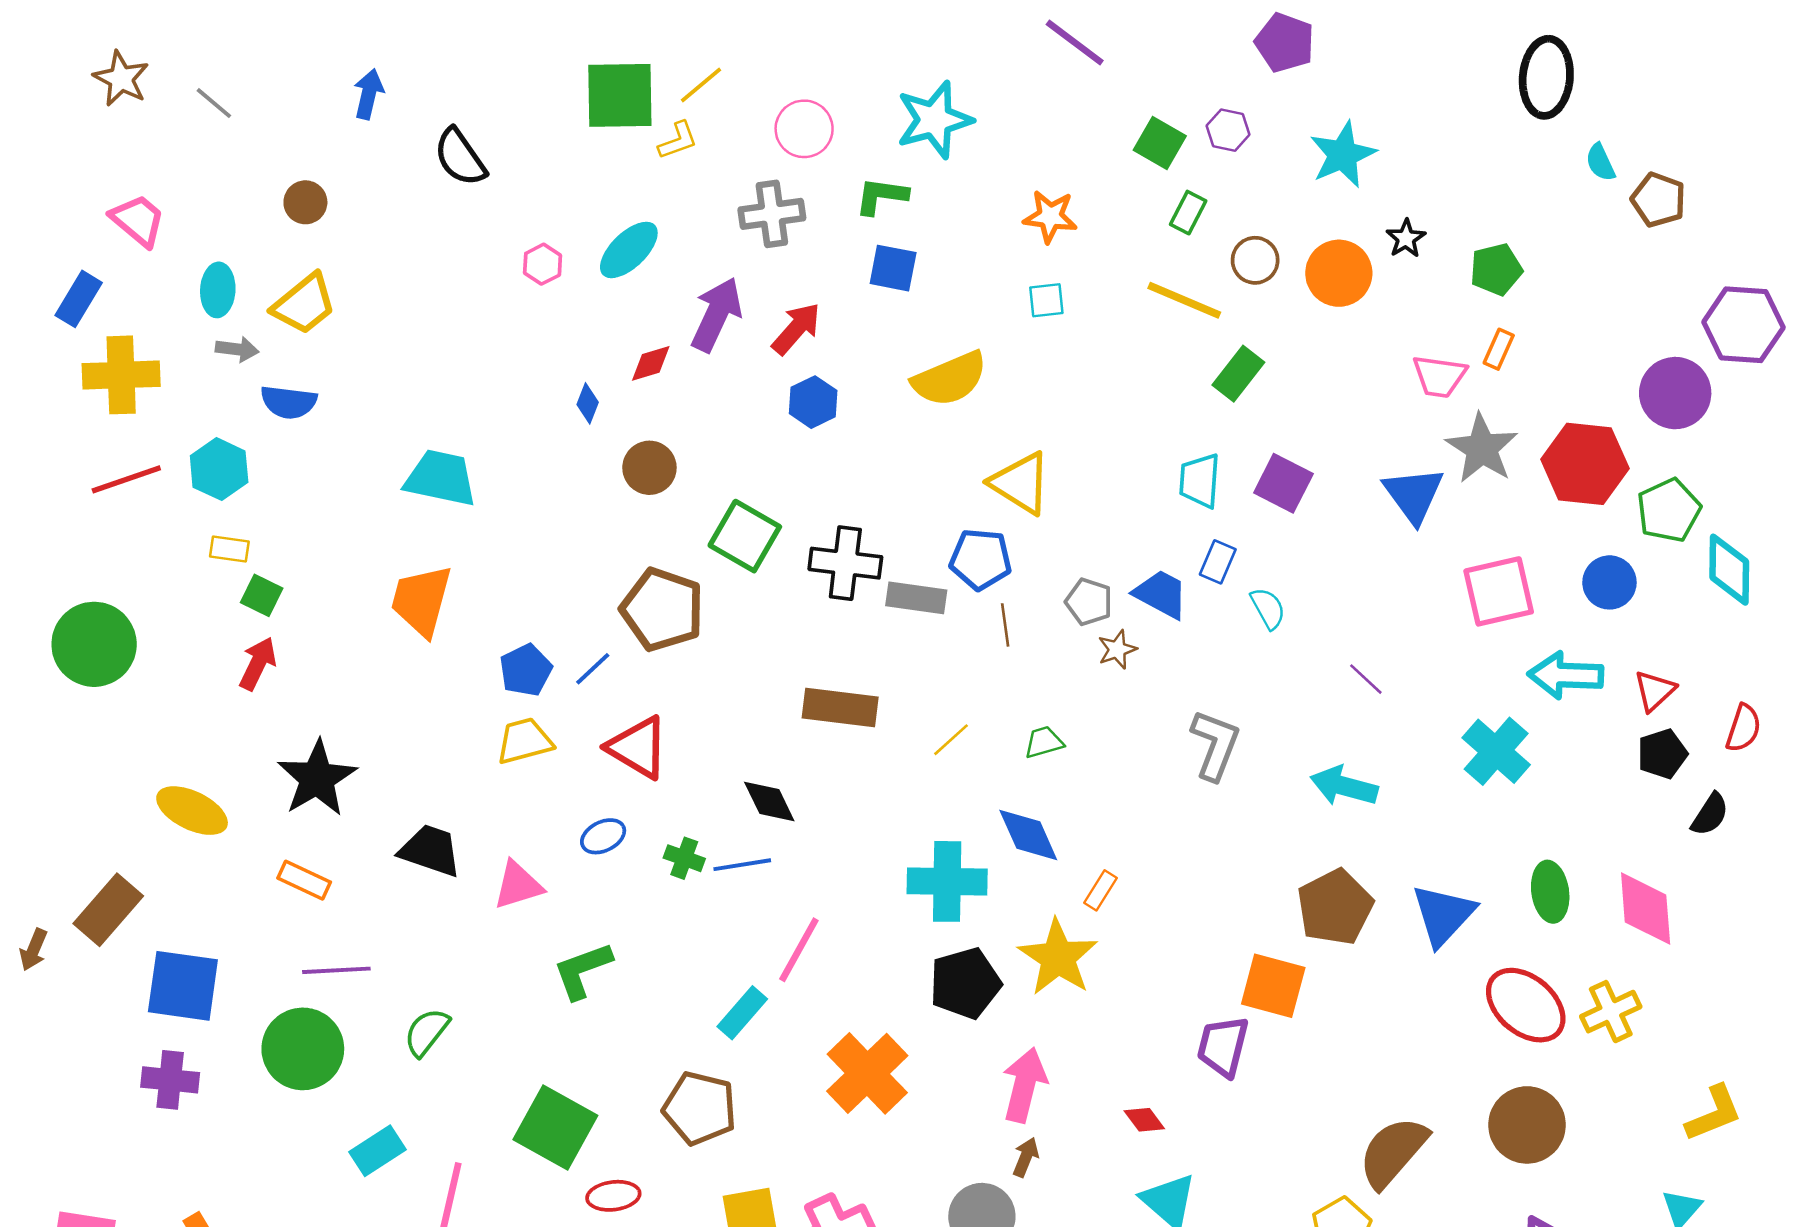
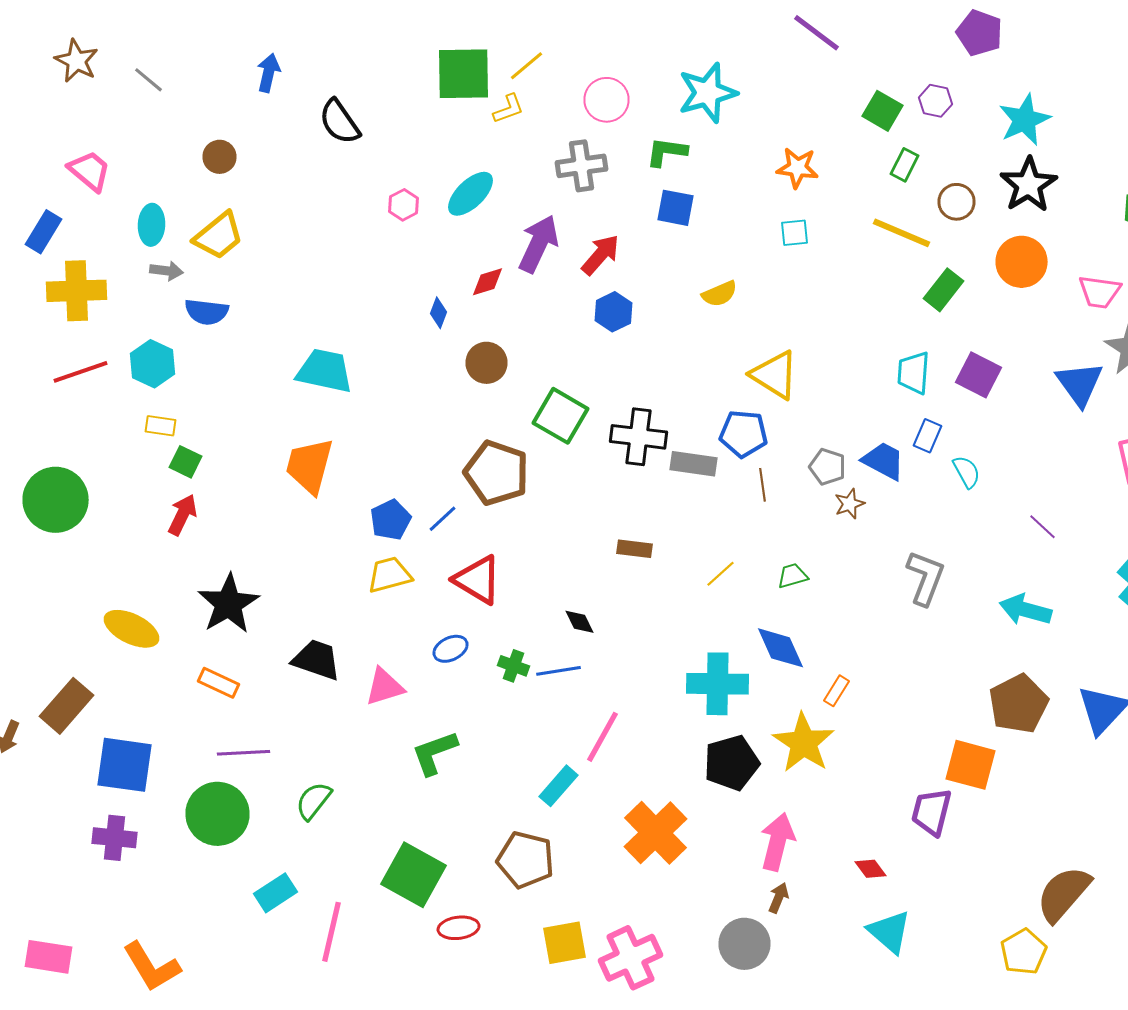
black star: (1406, 238) -> (1028, 185), moved, size x1.8
orange circle: (1339, 273) -> (1022, 262), moved
yellow semicircle: (950, 379) -> (720, 294), size x0.6
brown rectangle: (840, 707) -> (634, 549), size x0.6
black diamond: (769, 802) -> (580, 622), size x0.7

